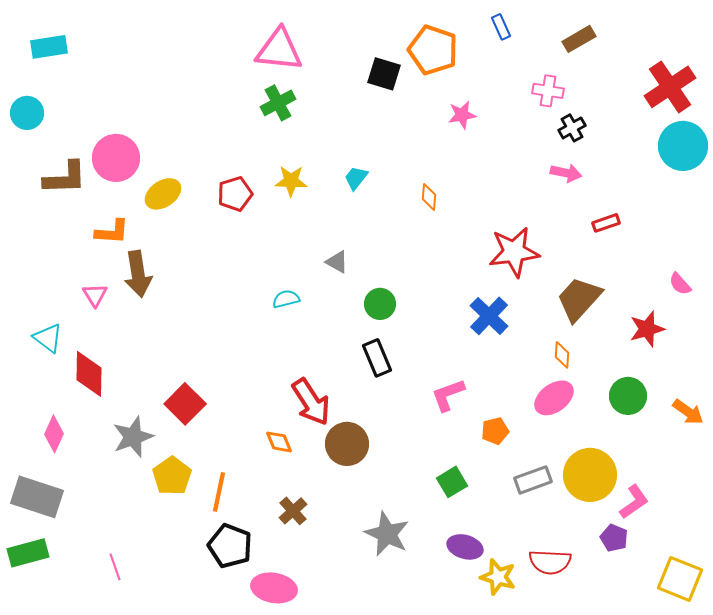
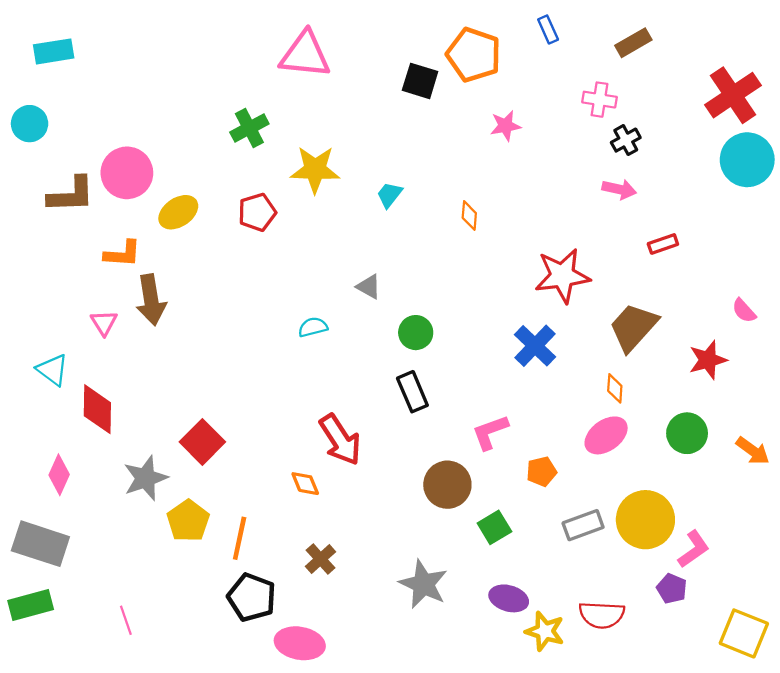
green cross: (278, 103) -> (249, 128), moved
yellow star: (291, 181) -> (315, 170), moved, size x1.4
brown circle: (347, 444) -> (447, 485), moved

